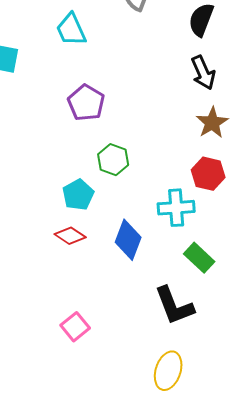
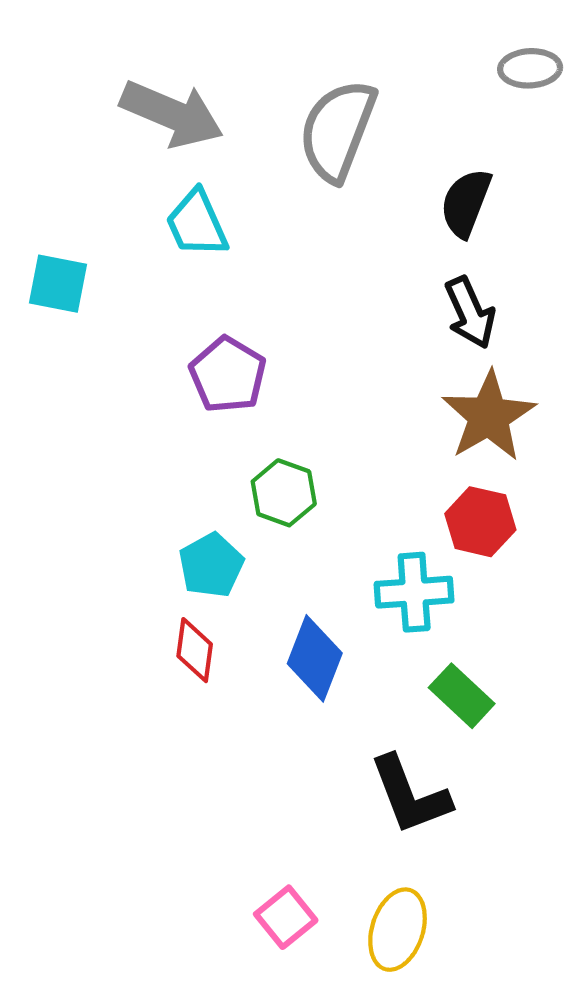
brown star: (212, 123) -> (489, 416), size x1.4
red diamond: (70, 236) -> (195, 650), turned 64
pink square: (75, 327) -> (286, 917), moved

